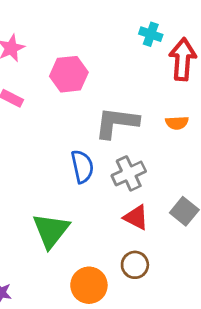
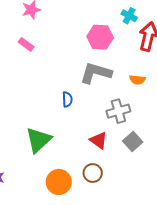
pink hexagon: (69, 74) -> (100, 37), moved
blue semicircle: (82, 167) -> (67, 99), size x0.7
gray cross: (129, 173) -> (118, 111), moved

